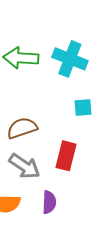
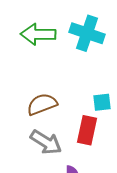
cyan square: (83, 107) -> (102, 102), moved

